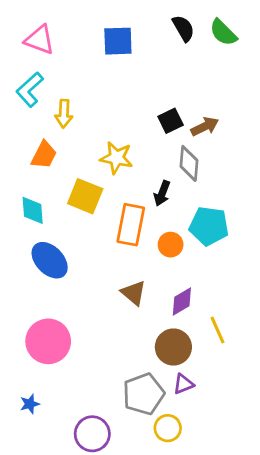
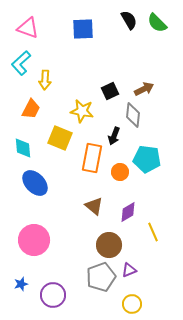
black square: (171, 121) -> (110, 91), moved
brown circle: (173, 347) -> (109, 245), moved
yellow circle: (168, 428) -> (132, 304), moved
purple circle: (92, 434) -> (53, 295), moved

